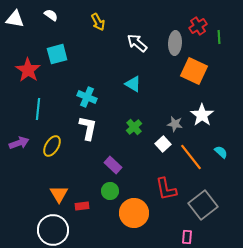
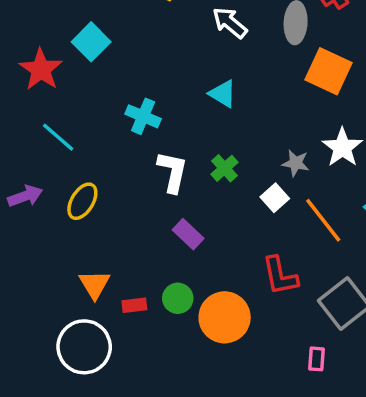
cyan square: (57, 54) -> (91, 42), turned -30
cyan line: (38, 109) -> (58, 137), turned -55
white L-shape: (88, 128) -> (173, 172), moved
green circle: (110, 191) -> (178, 298), moved

